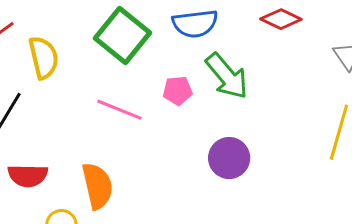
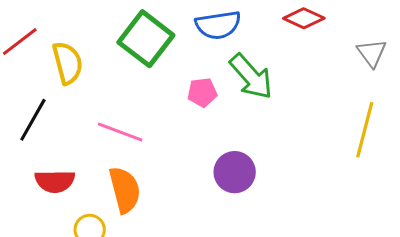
pink line: (119, 110) -> (120, 132), moved
purple circle: (229, 158) -> (235, 172), moved

